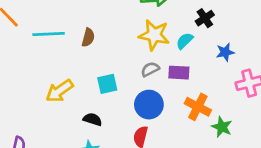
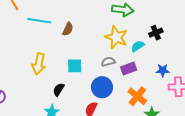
blue star: (225, 52) -> (163, 70), moved
purple rectangle: (179, 73) -> (129, 68), turned -35
yellow arrow: (59, 91) -> (39, 64), turned -55
black semicircle: (93, 119) -> (59, 90), turned -88

